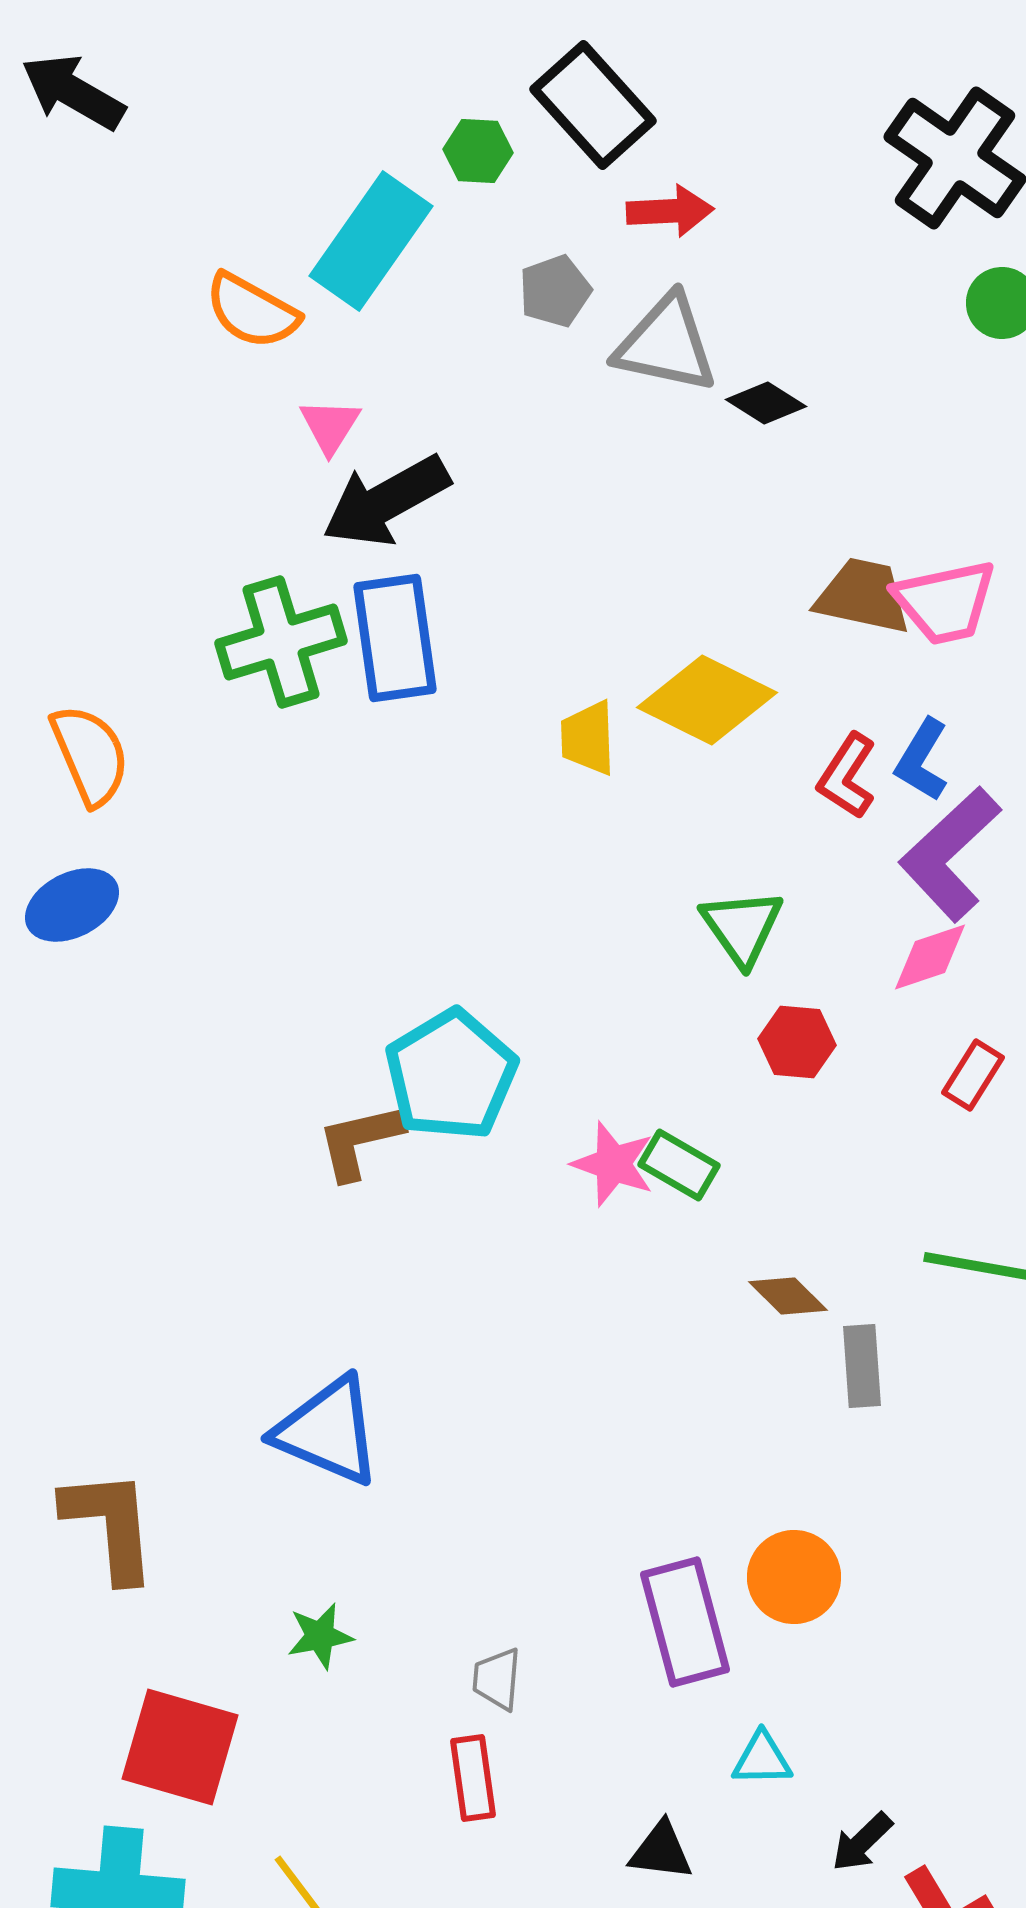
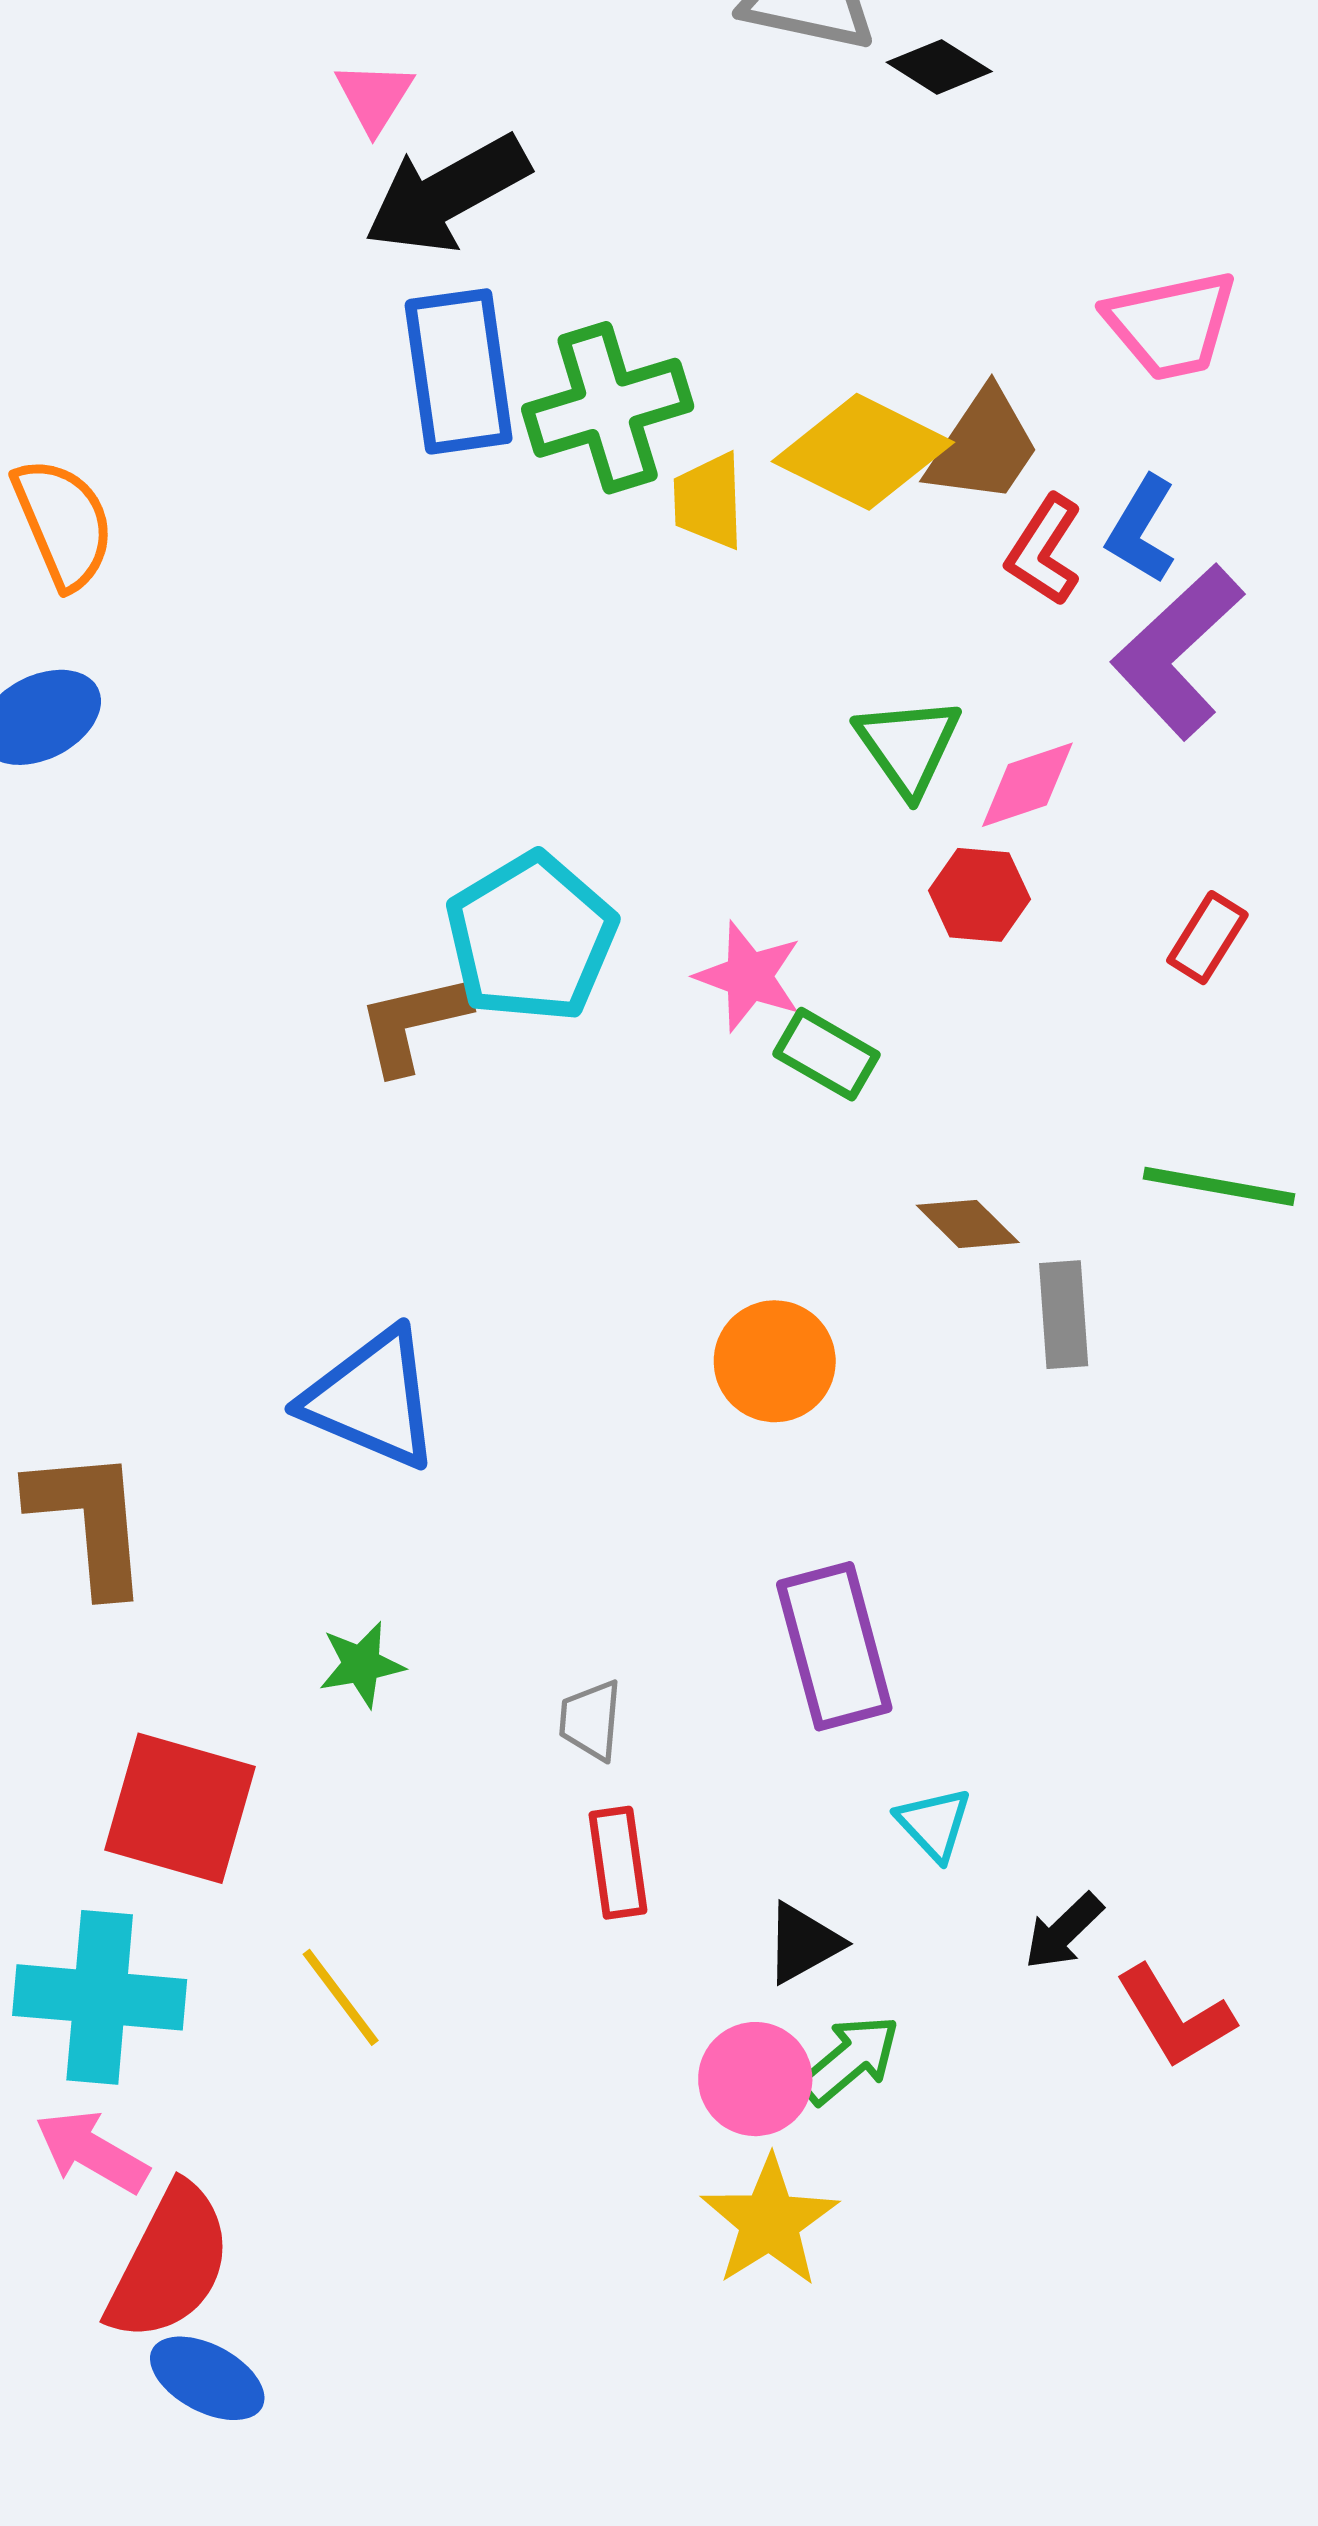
brown trapezoid: (863, 596) -> (983, 447), moved, turned 112
green cross: (281, 642) -> (608, 408), moved
pink diamond: (930, 957) -> (1027, 785), moved
pink star: (613, 1164) -> (749, 976), moved
orange circle: (794, 1577) -> (775, 1361), moved
cyan triangle: (762, 1759) -> (934, 1824), turned 48
red rectangle: (473, 1778) -> (618, 1863), moved
black triangle: (661, 1851) -> (803, 1943), turned -36

